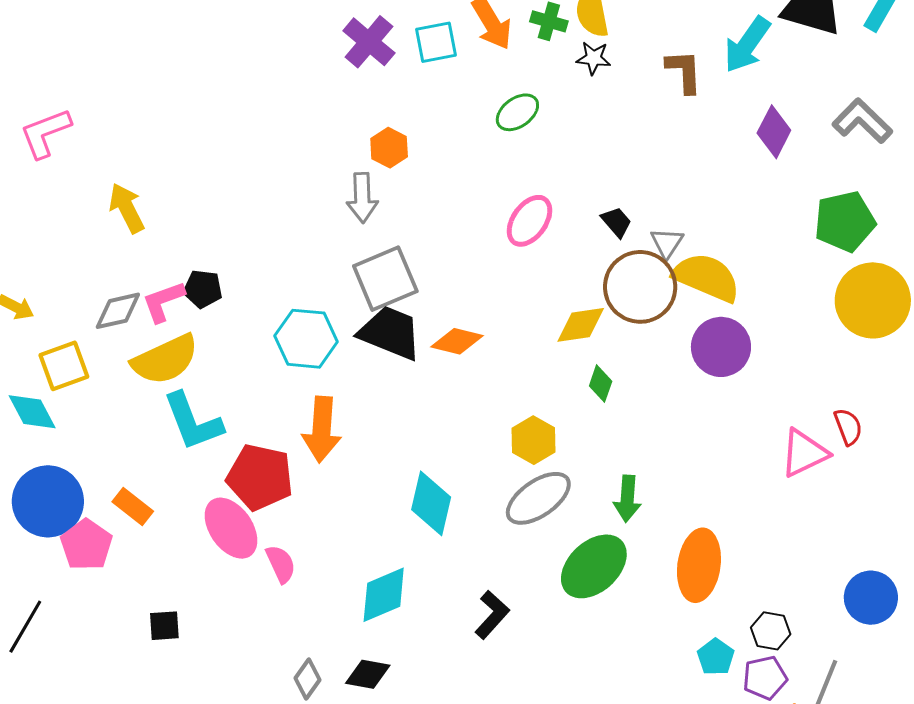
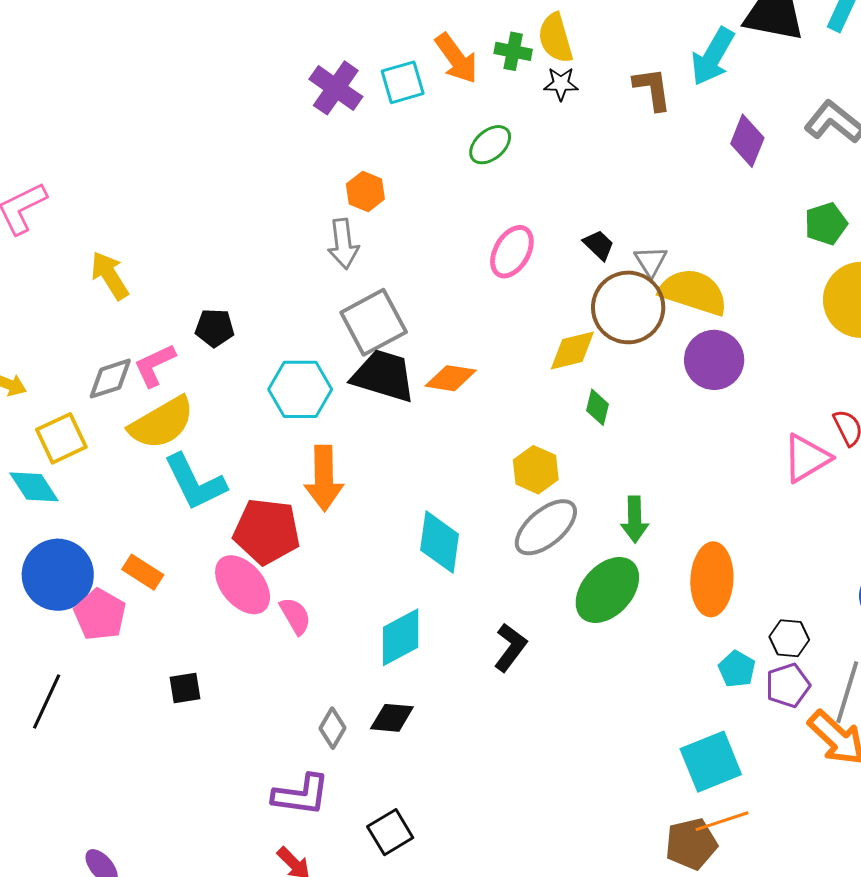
green pentagon: (845, 221) -> (826, 224), size x0.7
black pentagon: (203, 289) -> (215, 328), moved

